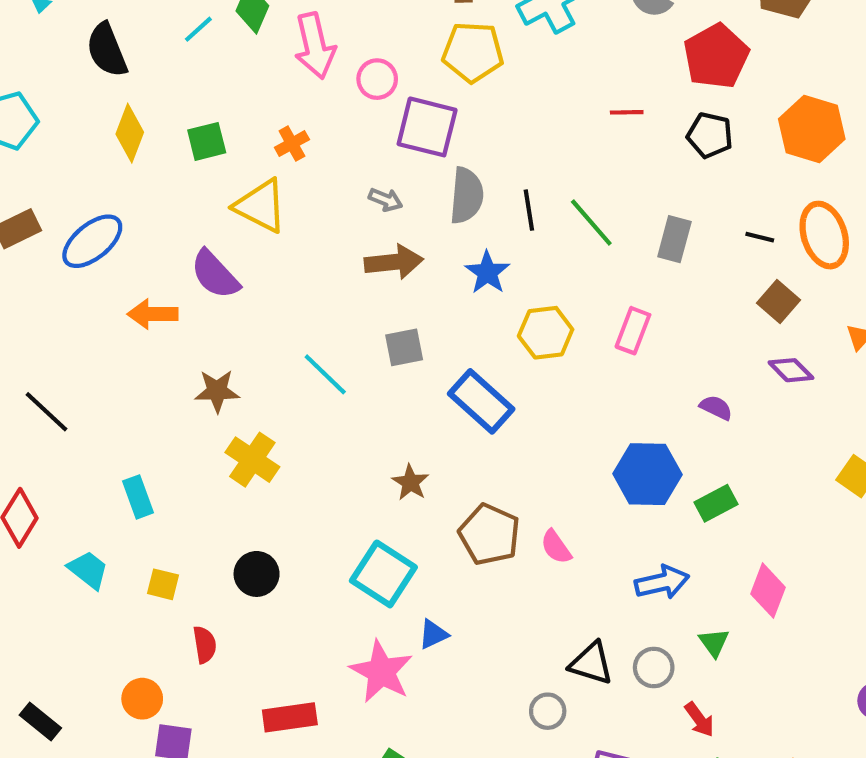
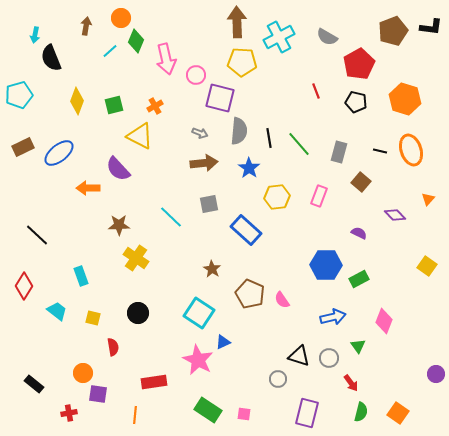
black semicircle: (107, 50) -> (51, 58), moved
red line: (627, 112) -> (316, 91), turned 70
brown square: (778, 302) -> (361, 182), moved

